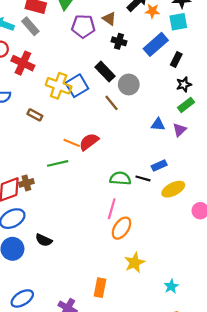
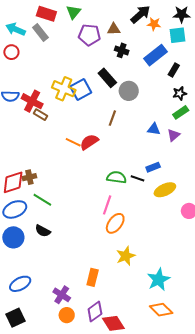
brown triangle: (109, 19) -> (114, 29), turned -40
red cross: (23, 63) -> (32, 101), moved
brown line: (112, 103) -> (112, 118), moved, turned 56
green line: (58, 163) -> (42, 200), moved, turned 42
cyan star: (171, 286) -> (159, 280), size x1.6

